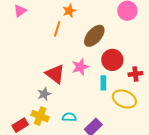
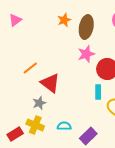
orange line: (57, 29) -> (30, 68), moved, turned 35
brown ellipse: (94, 36) -> (86, 27), moved, turned -30
pink star: (80, 67) -> (86, 54), moved

